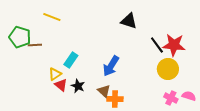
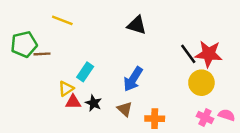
black triangle: (129, 21) -> (137, 25), moved
green pentagon: (20, 37) -> (24, 44), turned -30
red triangle: (61, 85) -> (73, 102), turned -40
orange cross: (115, 99) -> (155, 119), moved

